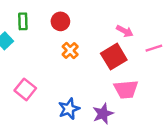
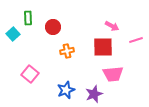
red circle: (60, 21) -> (53, 27), moved
orange cross: (70, 51) -> (67, 51), moved, turned 32
red square: (114, 57) -> (103, 47), turned 30

